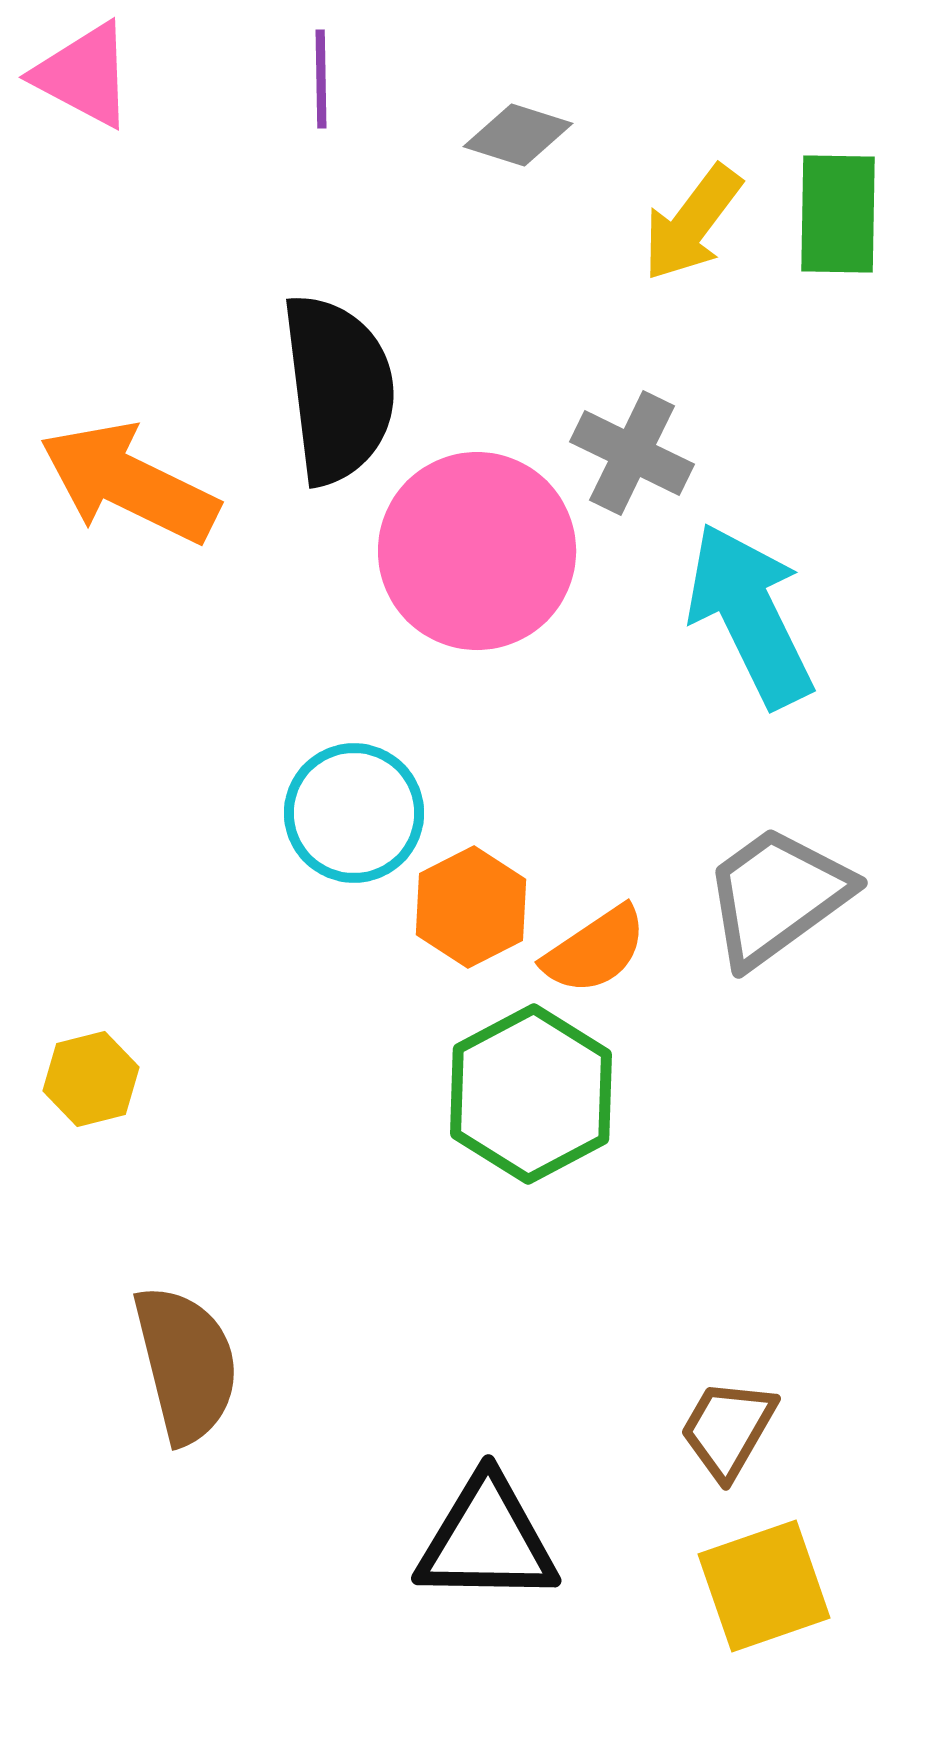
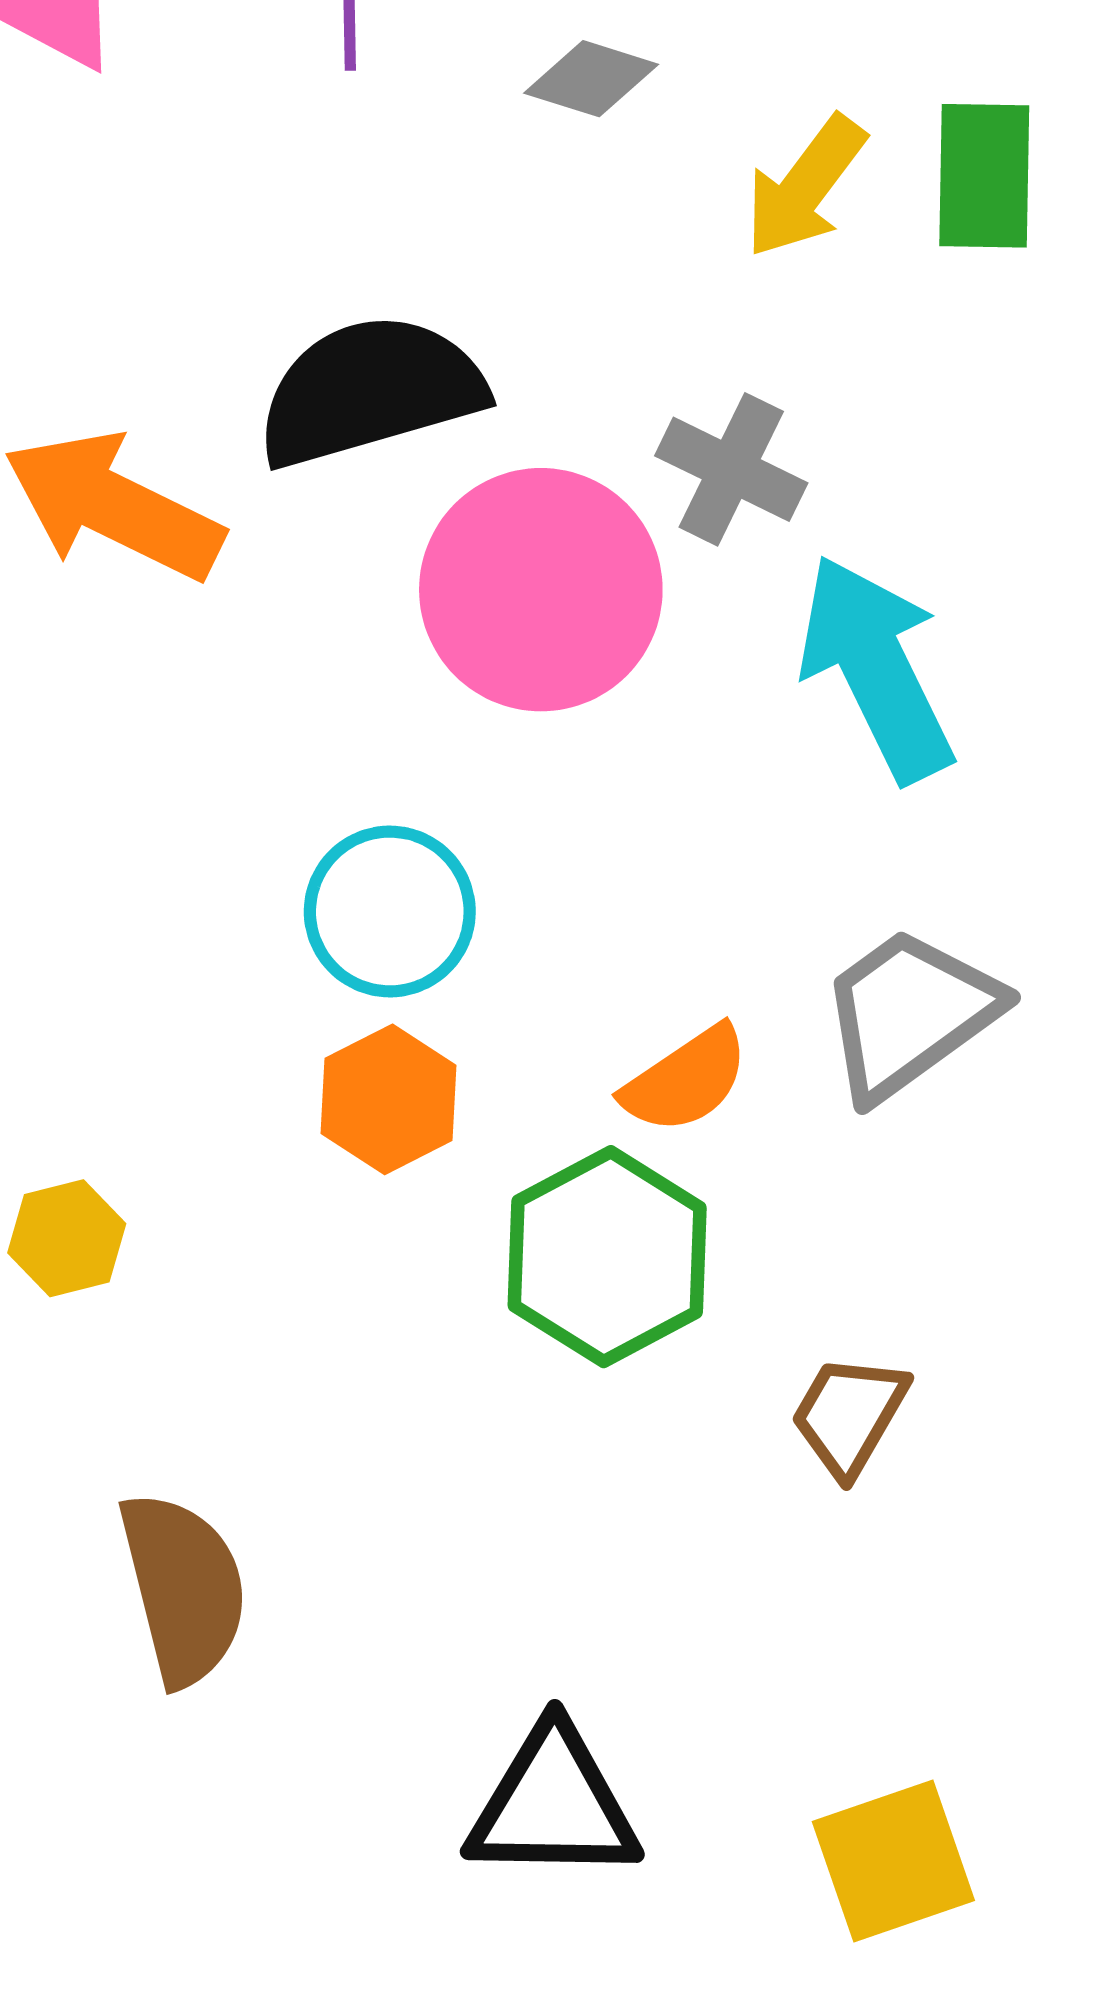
black semicircle: (338, 389) -> (370, 391), turned -99
orange hexagon: (471, 907) -> (389, 1099), moved
brown trapezoid: (728, 1429) -> (849, 1415), moved

